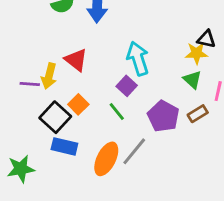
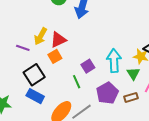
cyan arrow: (138, 59) -> (114, 61), moved
red triangle: (76, 60) -> (58, 40), turned 42
yellow arrow: (49, 76) -> (41, 36), moved
orange square: (78, 104) -> (55, 56), moved

